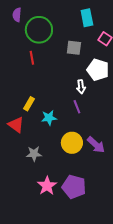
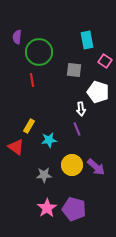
gray star: (34, 154) -> (44, 175), moved

